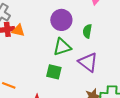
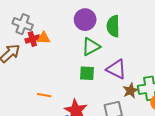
green semicircle: (87, 31) -> (113, 26), size x1.5
purple triangle: (88, 62) -> (116, 69), moved

